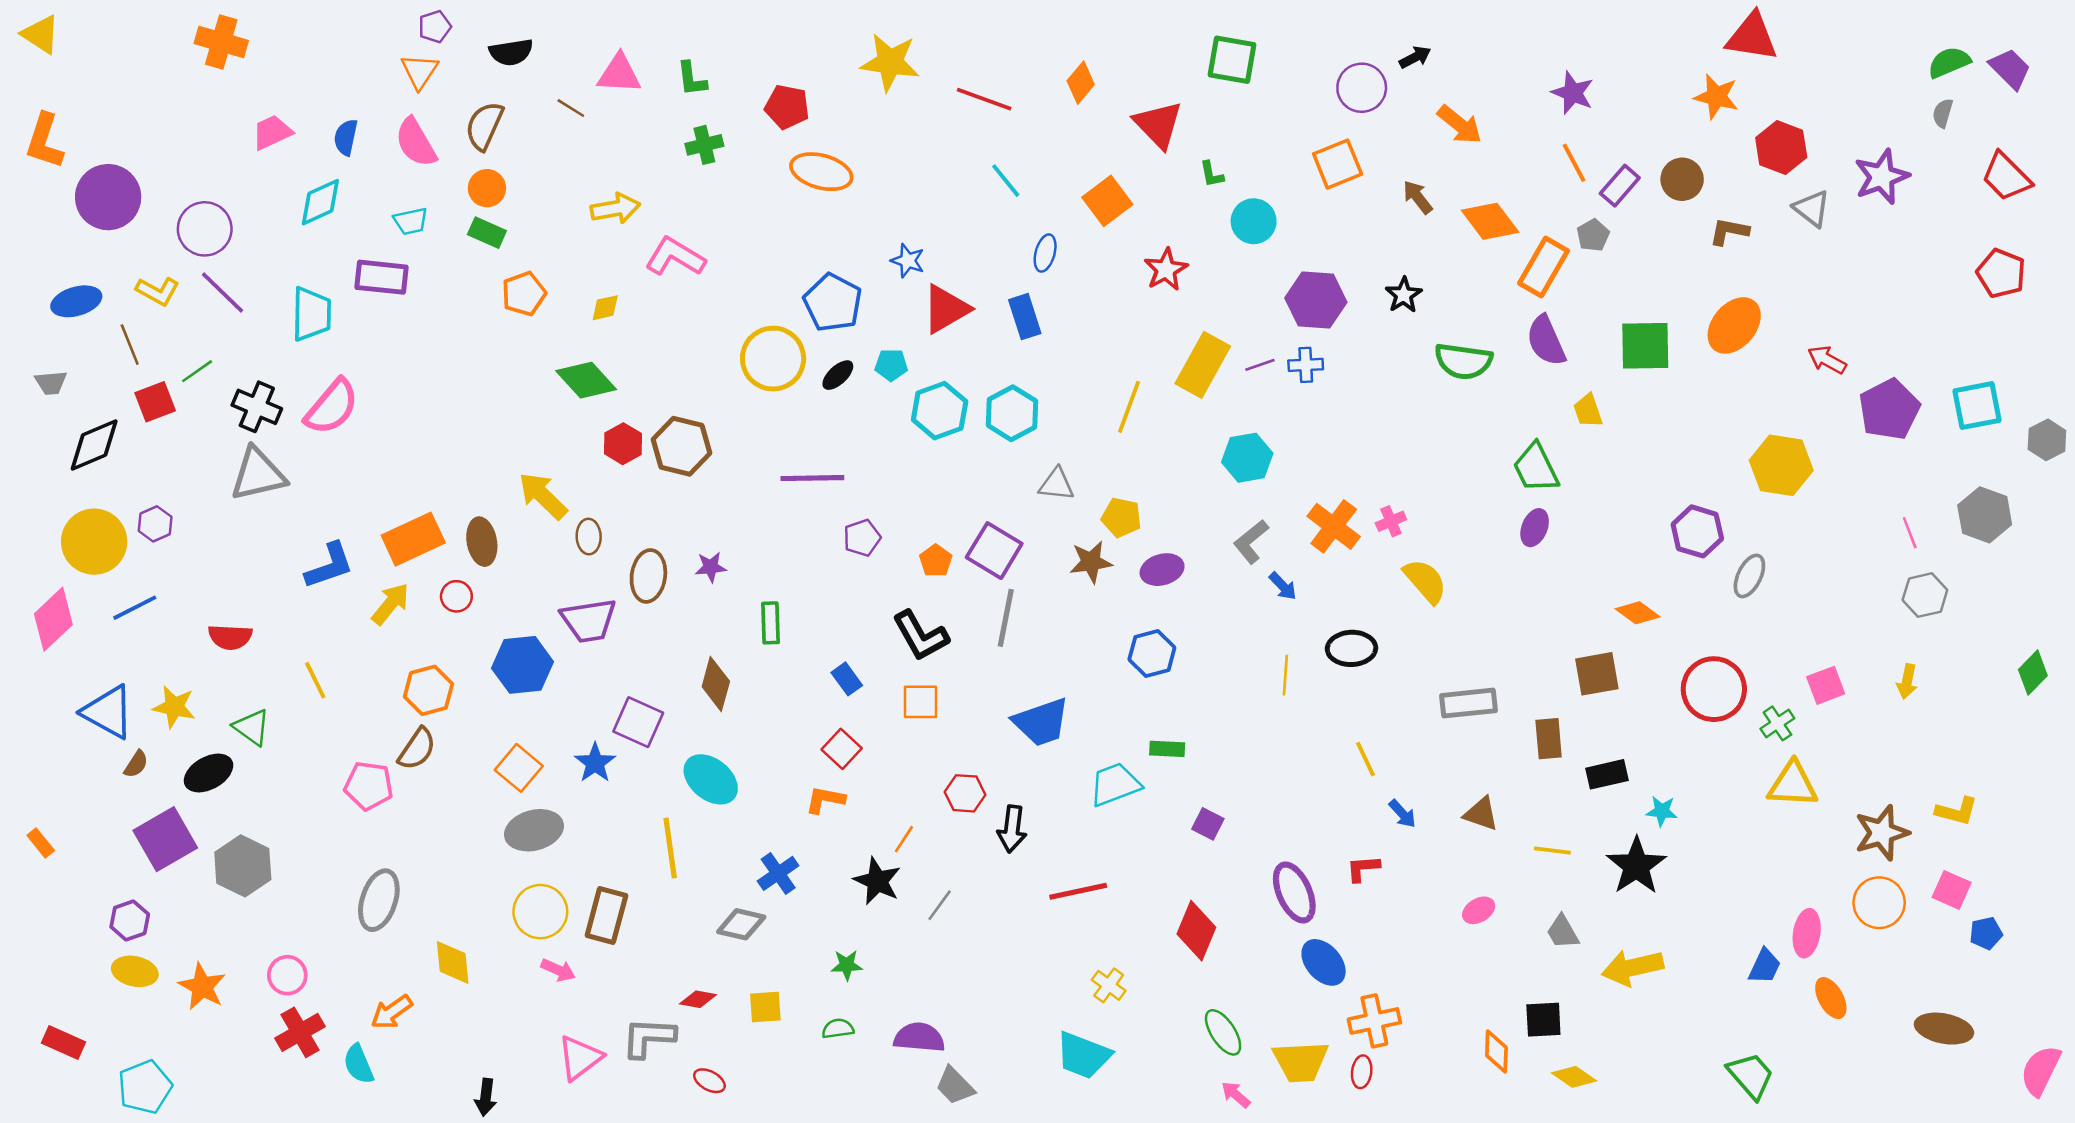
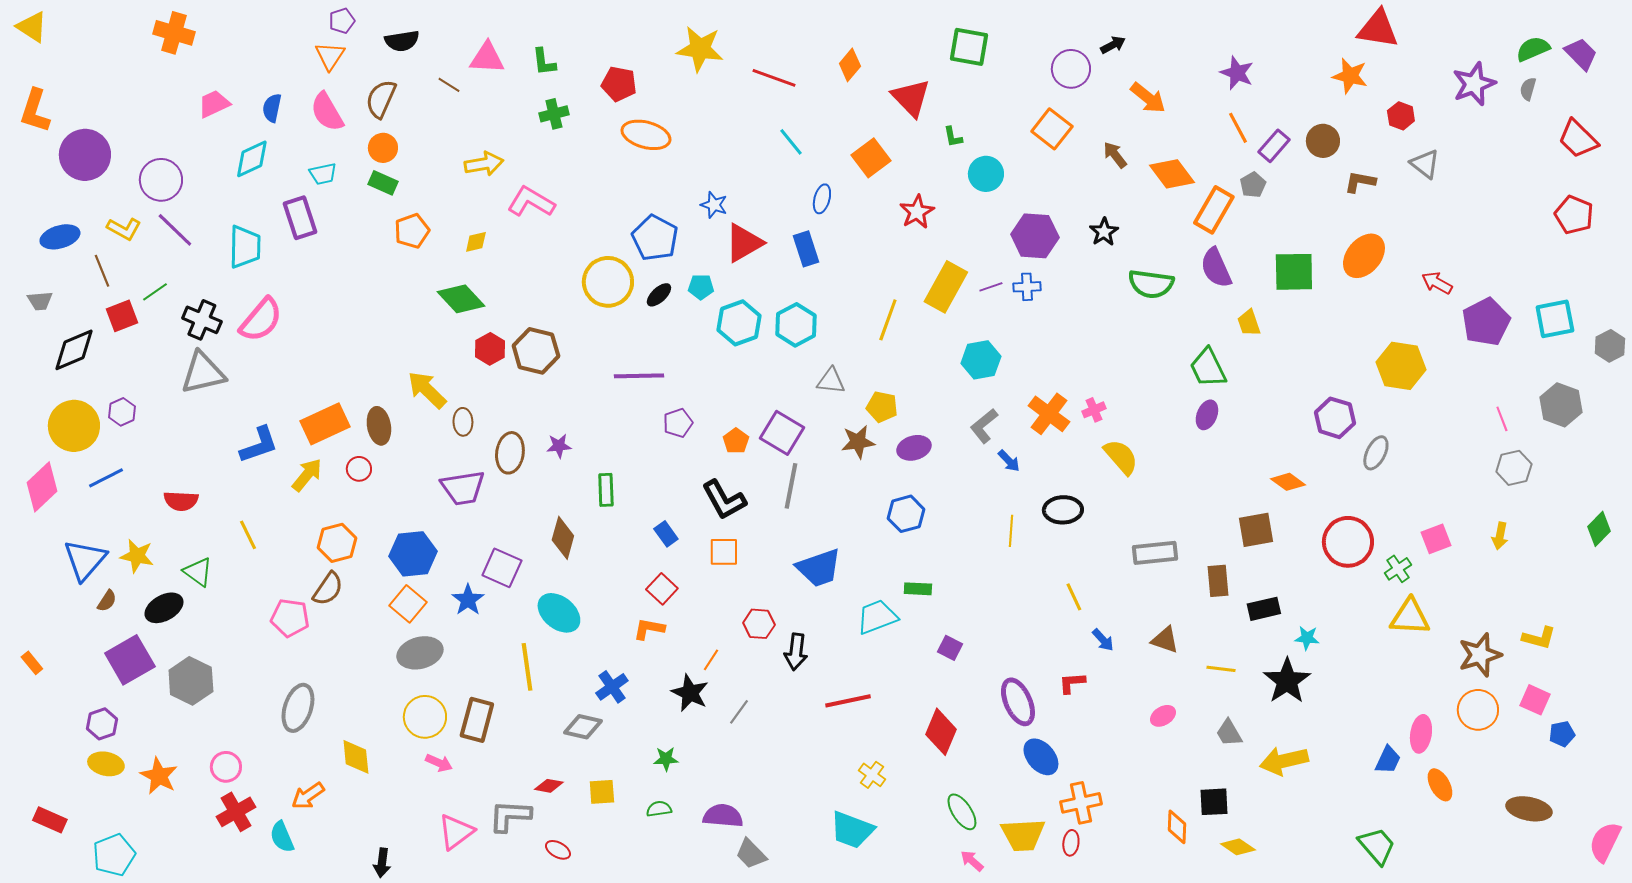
red hexagon: (1781, 147) -> (1401, 116), size x0.7
orange square: (1338, 164) -> (1052, 129), turned -30
purple star: (1882, 177) -> (1474, 84), moved
purple rectangle: (381, 277) -> (300, 218), turned 66
blue hexagon: (523, 665) -> (413, 554), moved
blue triangle: (108, 712) -> (85, 560), turned 42

